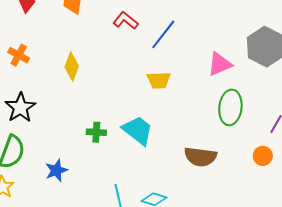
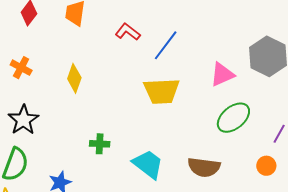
yellow trapezoid: (159, 80) -> (162, 91), size x1.5
green ellipse: (230, 107) -> (233, 118), turned 44
cyan trapezoid: (138, 130) -> (148, 164), moved

